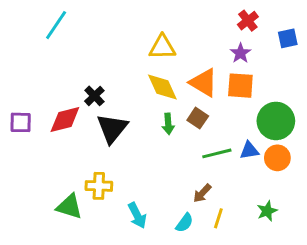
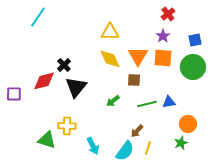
blue square: (288, 38) -> (195, 40), moved
orange triangle: (204, 83) -> (138, 56), turned 30
brown square: (198, 118) -> (134, 80), turned -32
green circle: (276, 121) -> (193, 67), moved
purple square: (21, 122) -> (14, 94), moved
green arrow: (168, 124) -> (113, 101), moved, turned 56
orange circle: (277, 158) -> (188, 124), moved
cyan semicircle: (184, 223) -> (125, 151), size x1.5

